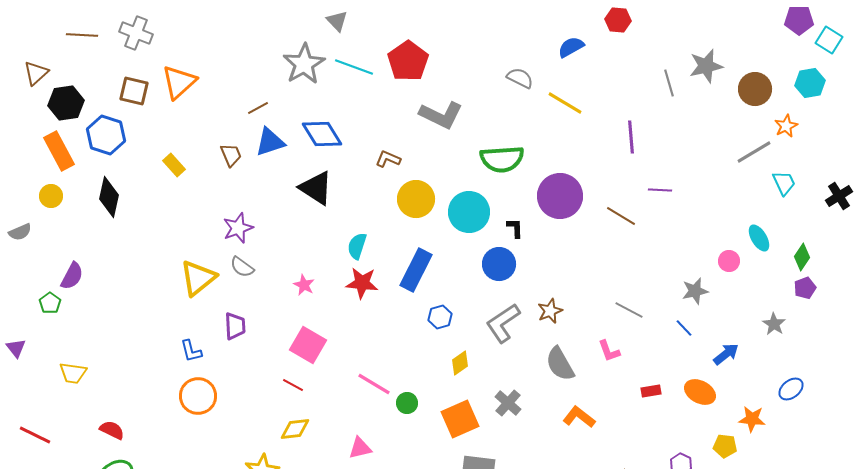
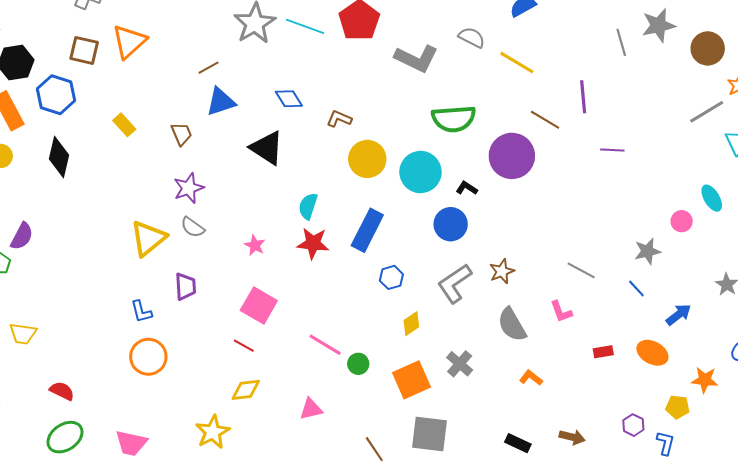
gray L-shape: (441, 115) -> (416, 59), moved
blue diamond: (322, 134) -> (289, 99), moved, size x0.7
brown trapezoid: (231, 155) -> (181, 134), moved
brown line: (621, 216) -> (545, 120), moved
black L-shape: (515, 228) -> (467, 188), turned -55
orange L-shape: (579, 417) -> (531, 378), size x0.7

